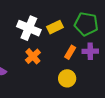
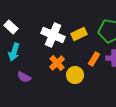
yellow circle: (67, 78) -> (75, 75), moved

